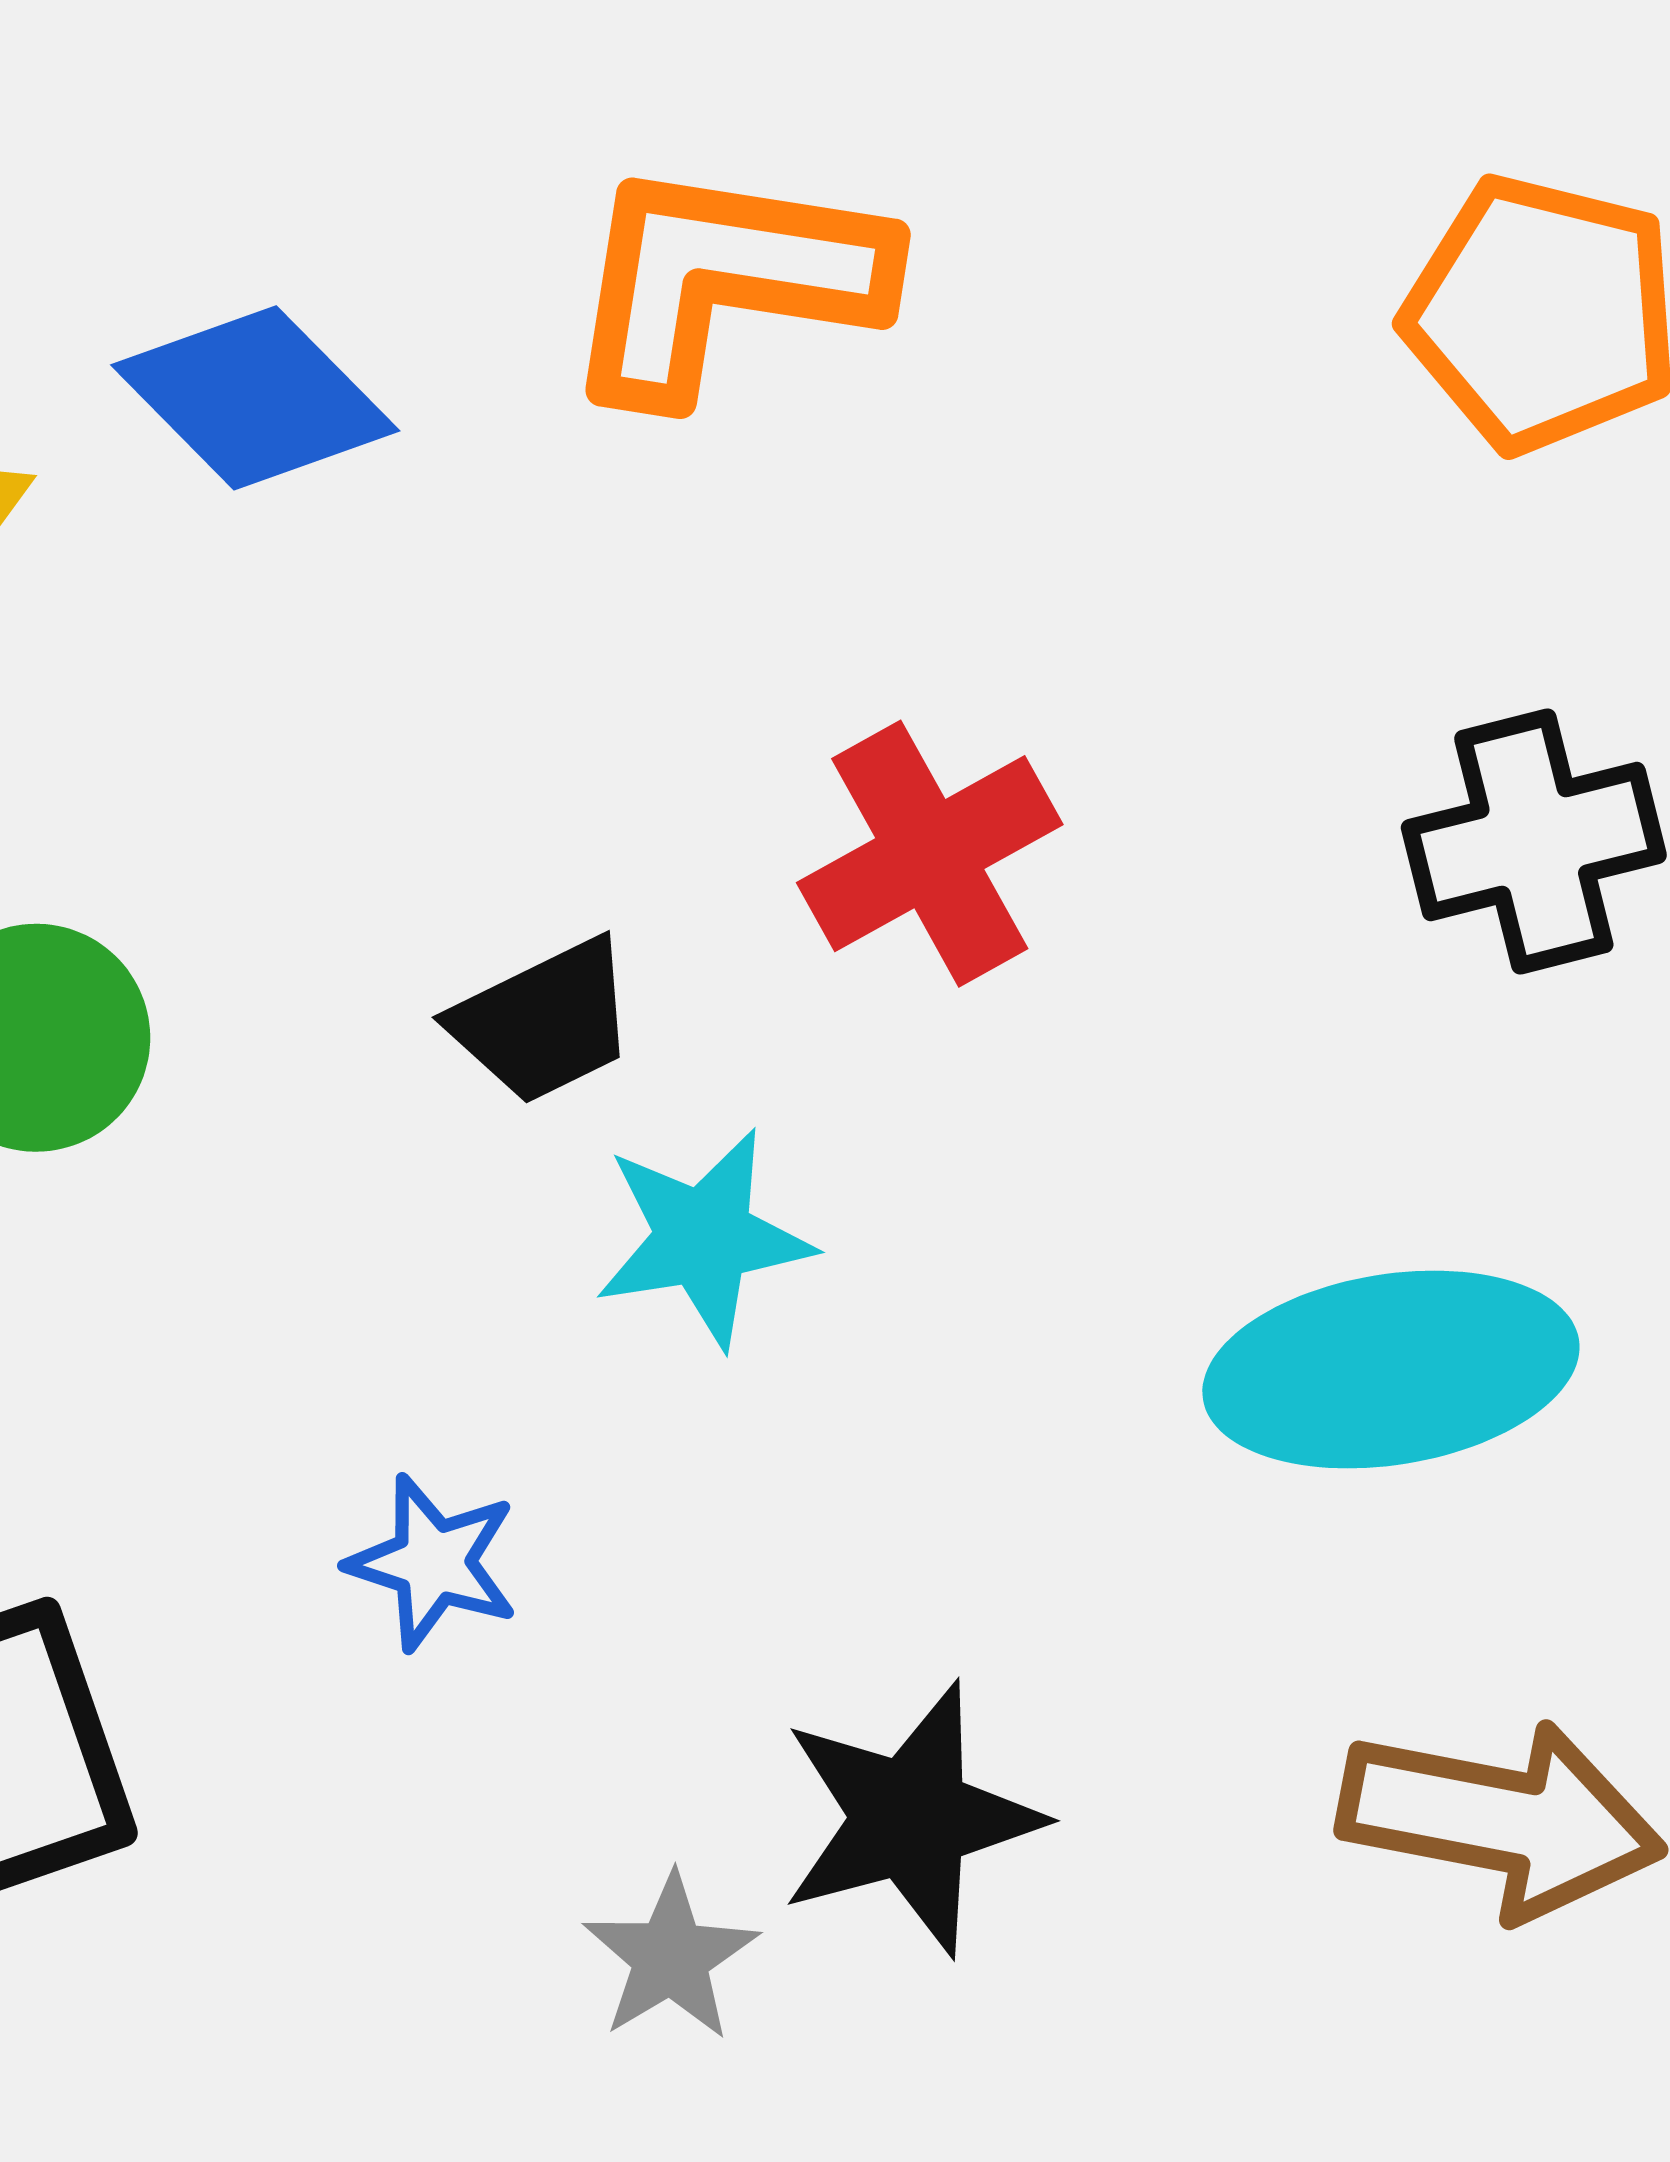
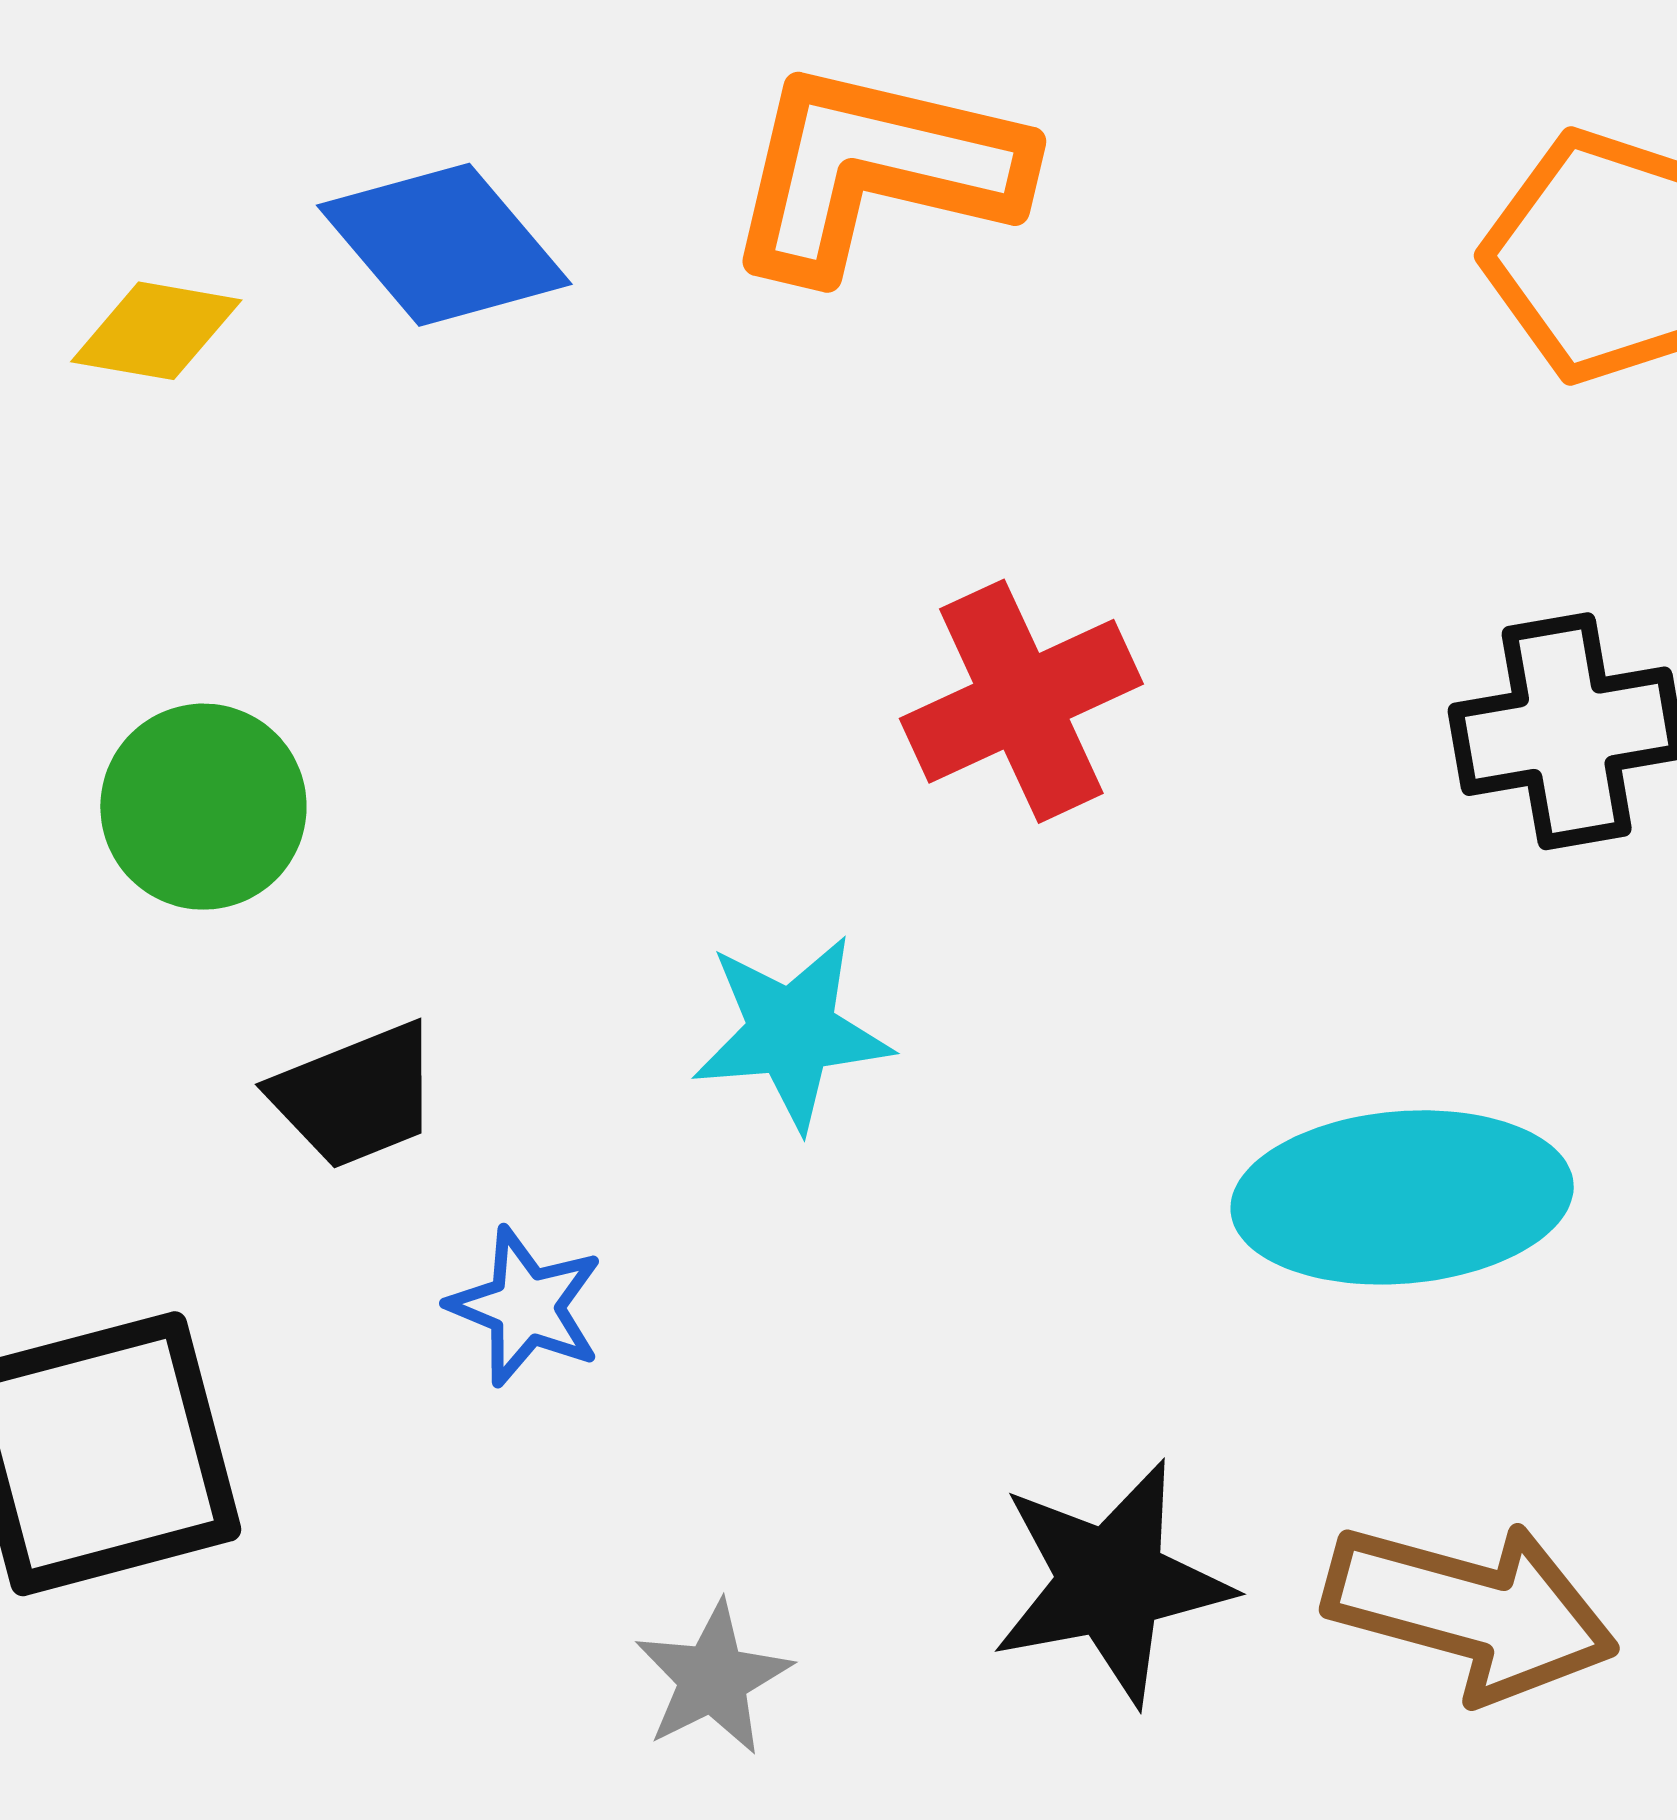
black trapezoid: (544, 1021) -> (356, 1096), moved
black star: (910, 1818) -> (1111, 1582), moved

